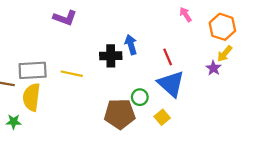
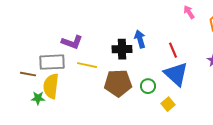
purple L-shape: (65, 18) -> (72, 42), moved
brown pentagon: (120, 114) -> (118, 83), moved
green star: (14, 122) -> (38, 98), moved

